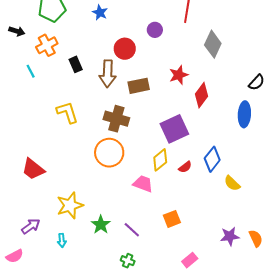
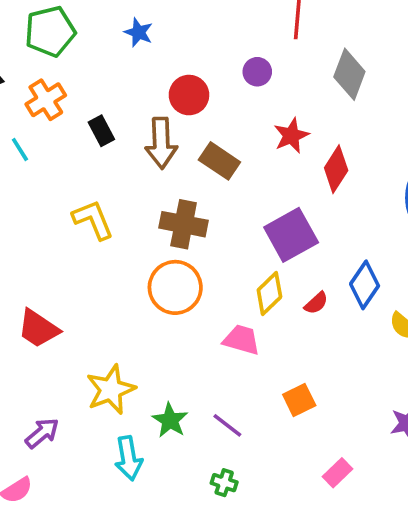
purple circle: (155, 30) -> (257, 72), moved
brown rectangle: (139, 86) -> (219, 161), turned 50
cyan arrow: (62, 240) -> (129, 458), moved, size x1.6

